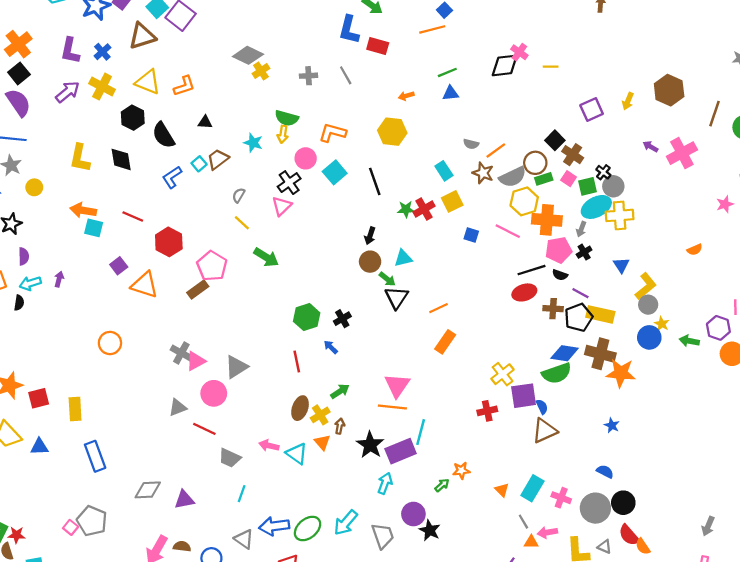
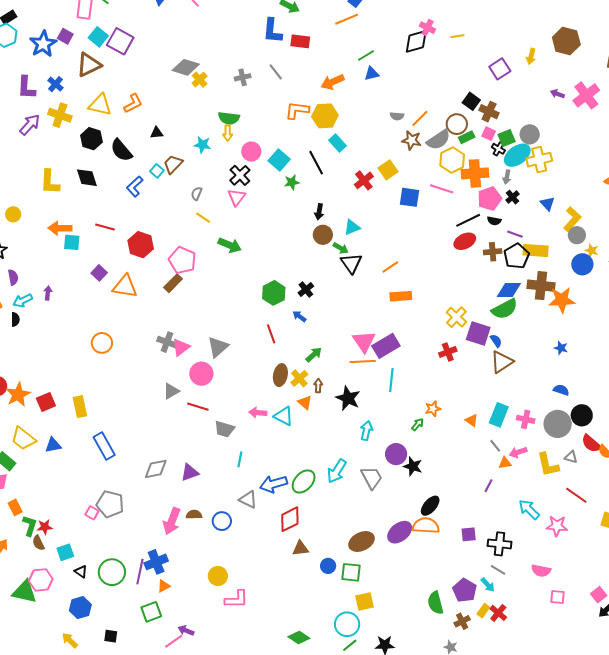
orange arrow: (406, 96) -> (333, 82), size x1.6
orange L-shape: (332, 133) -> (297, 110), moved
cyan rectangle: (444, 171) -> (337, 143), moved
black cross: (603, 172) -> (498, 149), moved
green star: (406, 209) -> (292, 182), moved
blue square: (471, 235) -> (410, 197), size x1.5
orange rectangle: (445, 342) -> (401, 296), turned 60
purple square: (524, 396) -> (478, 334), turned 35
purple rectangle: (401, 451) -> (386, 346), moved

